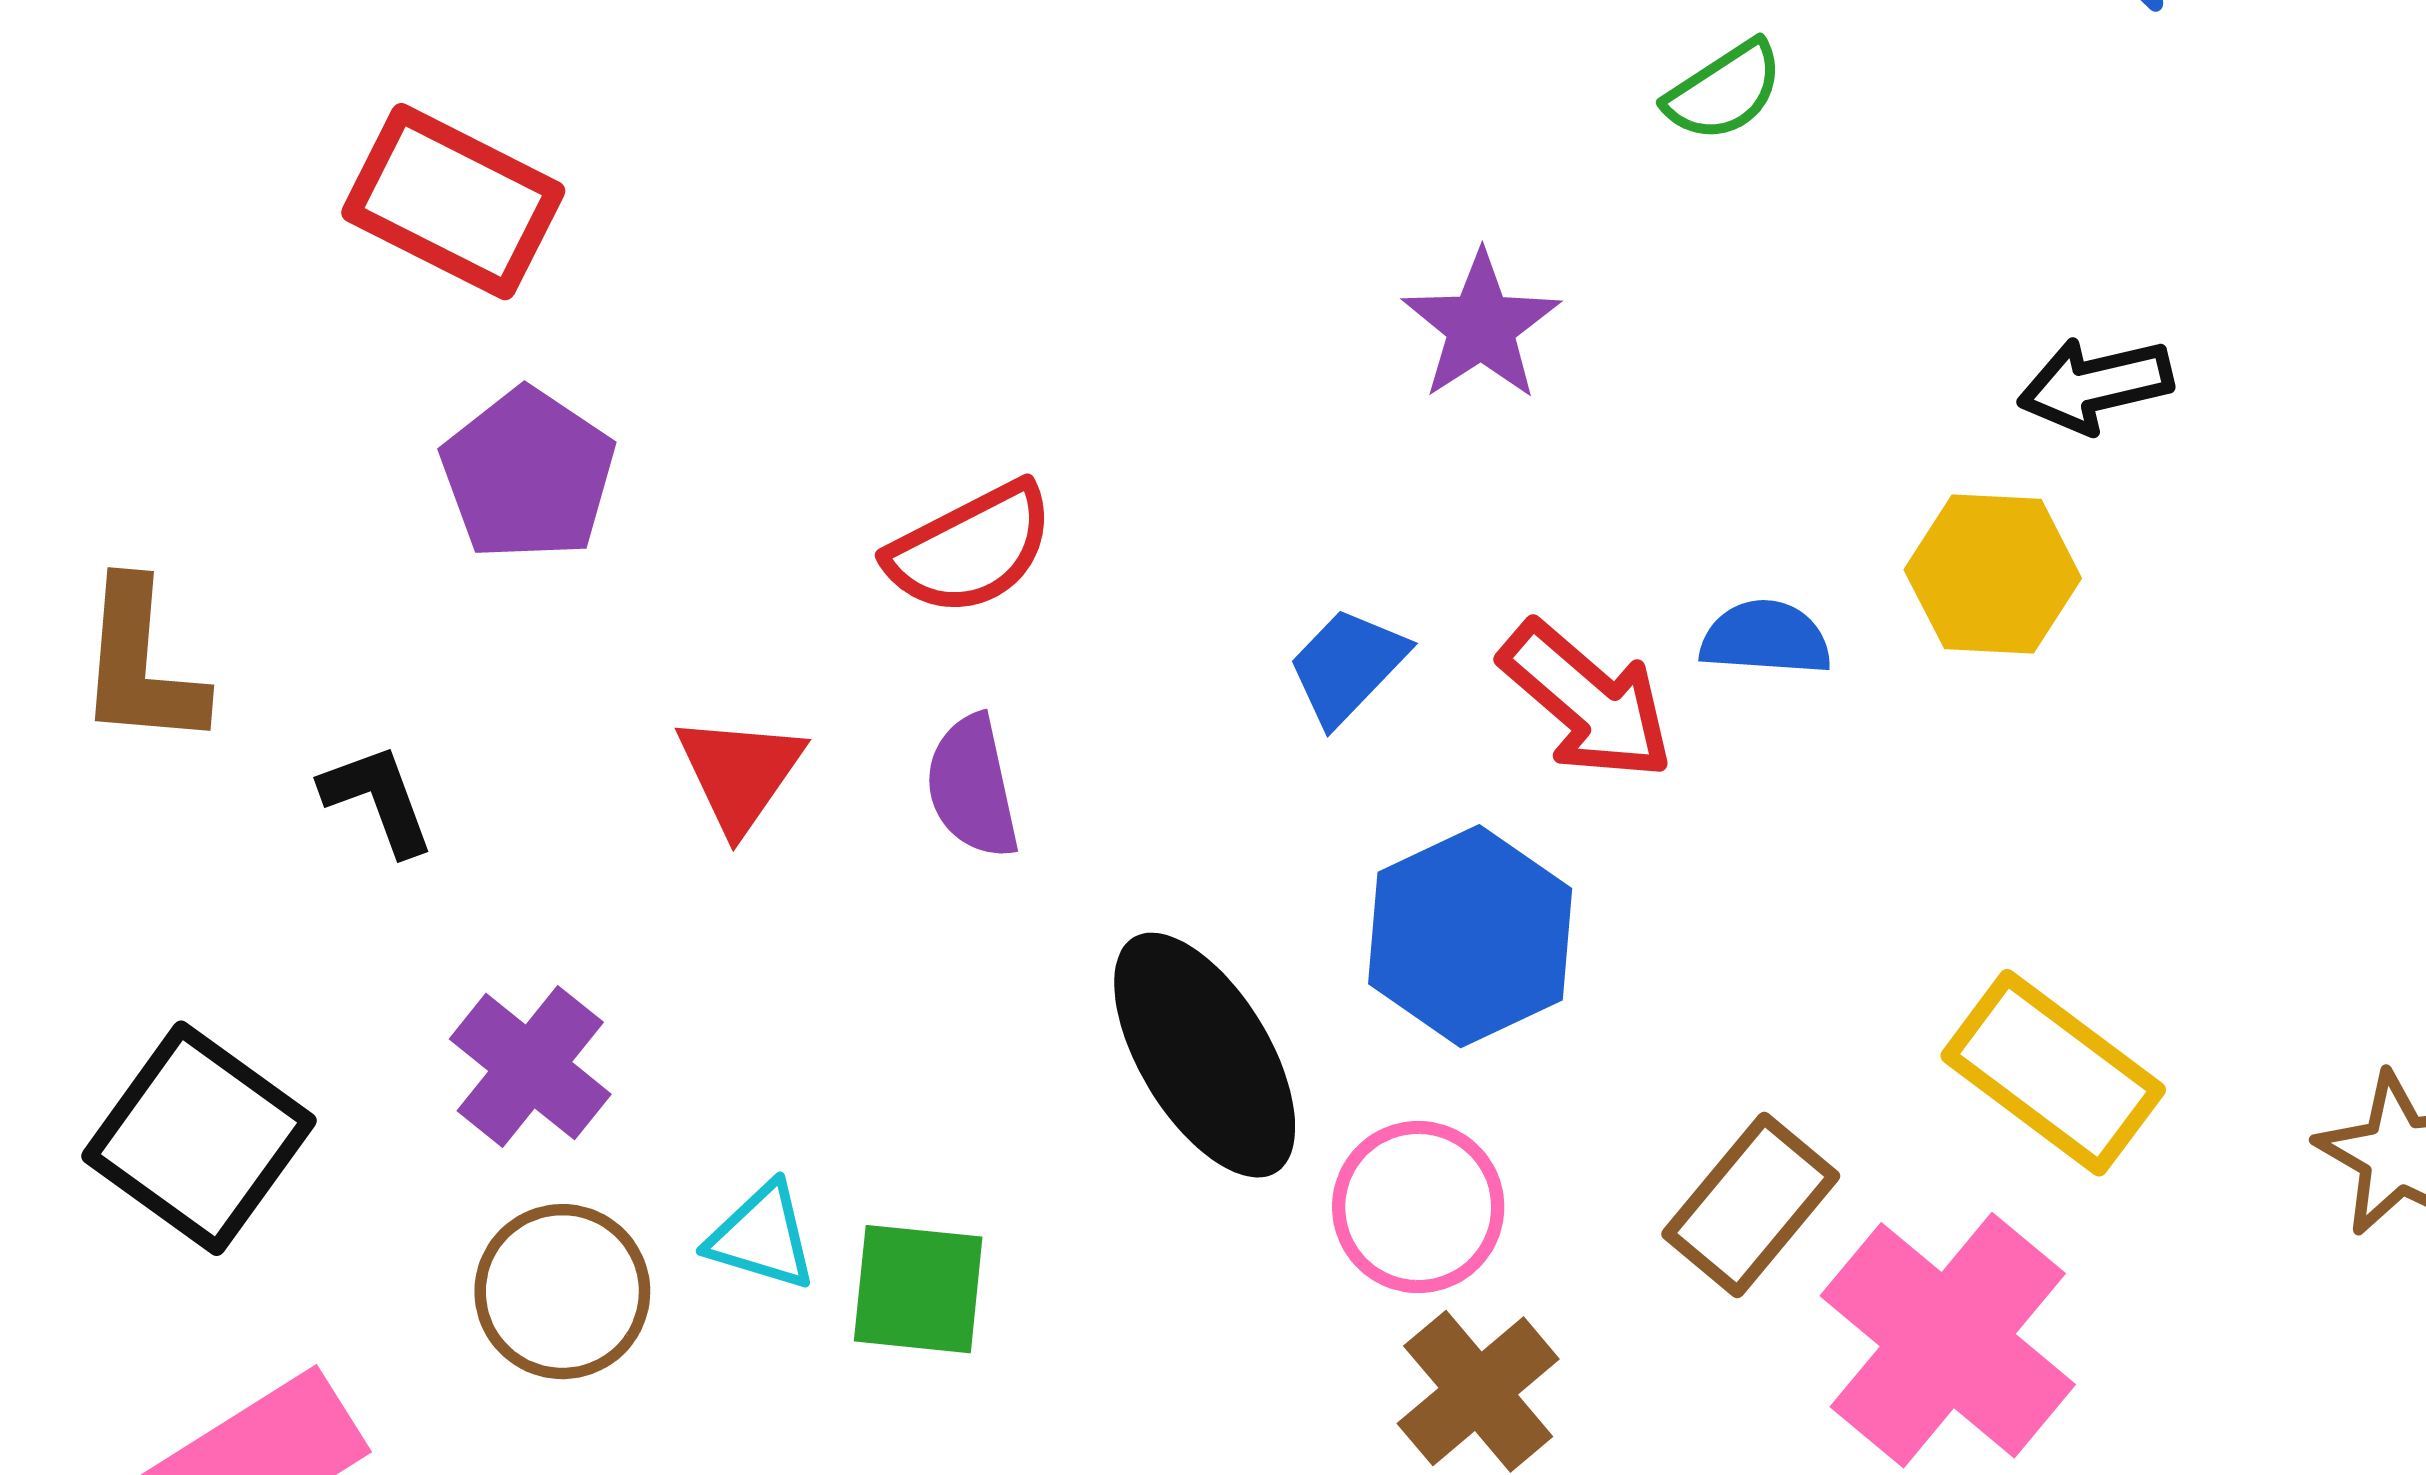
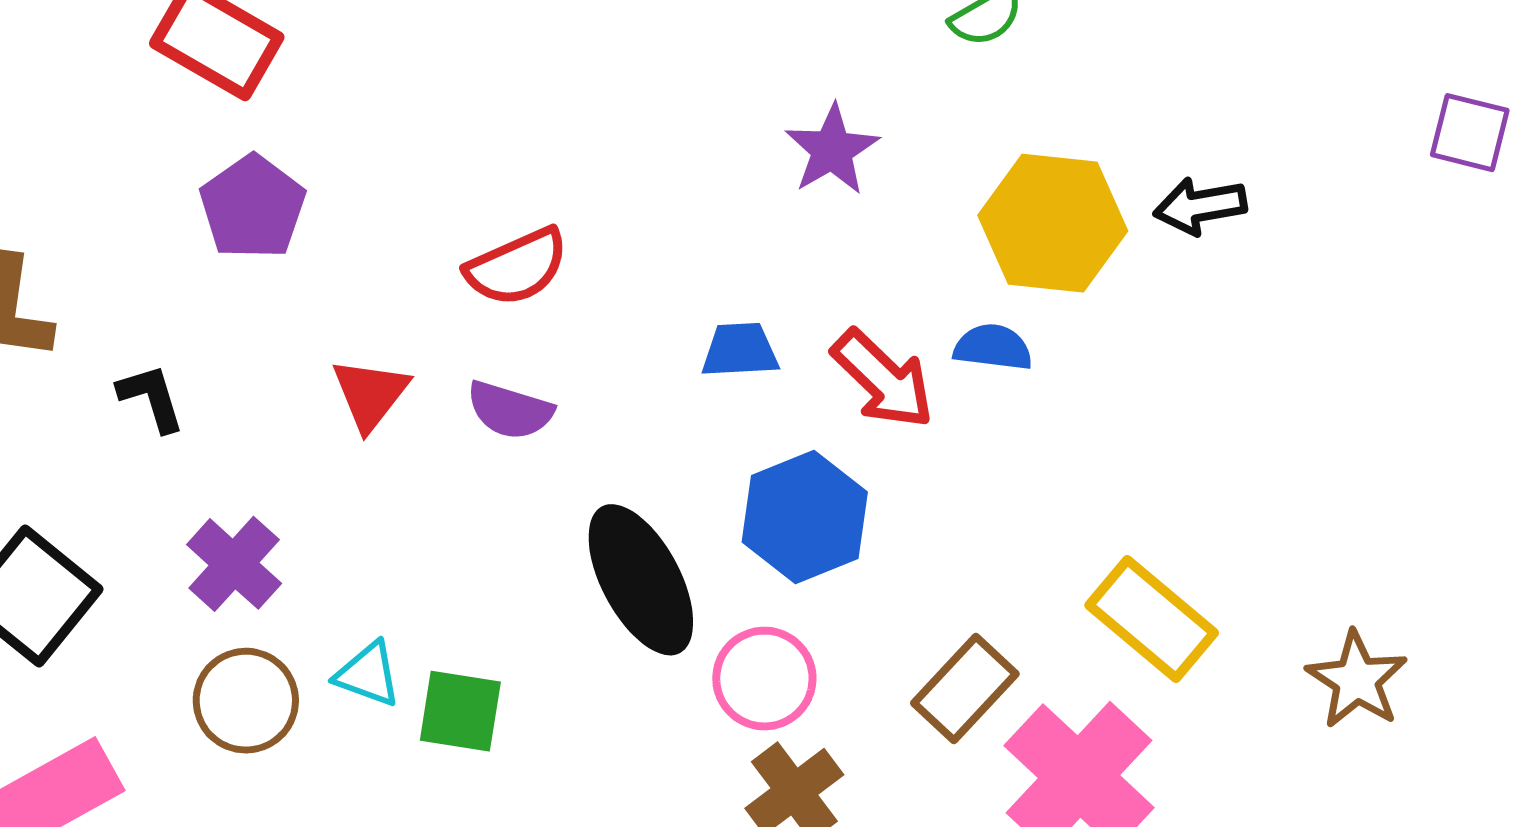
yellow hexagon: (1993, 574) -> (1053, 223), moved, size x1.4
blue trapezoid: (1347, 666) -> (740, 350), turned 40
purple semicircle: (972, 787) -> (510, 410), turned -64

